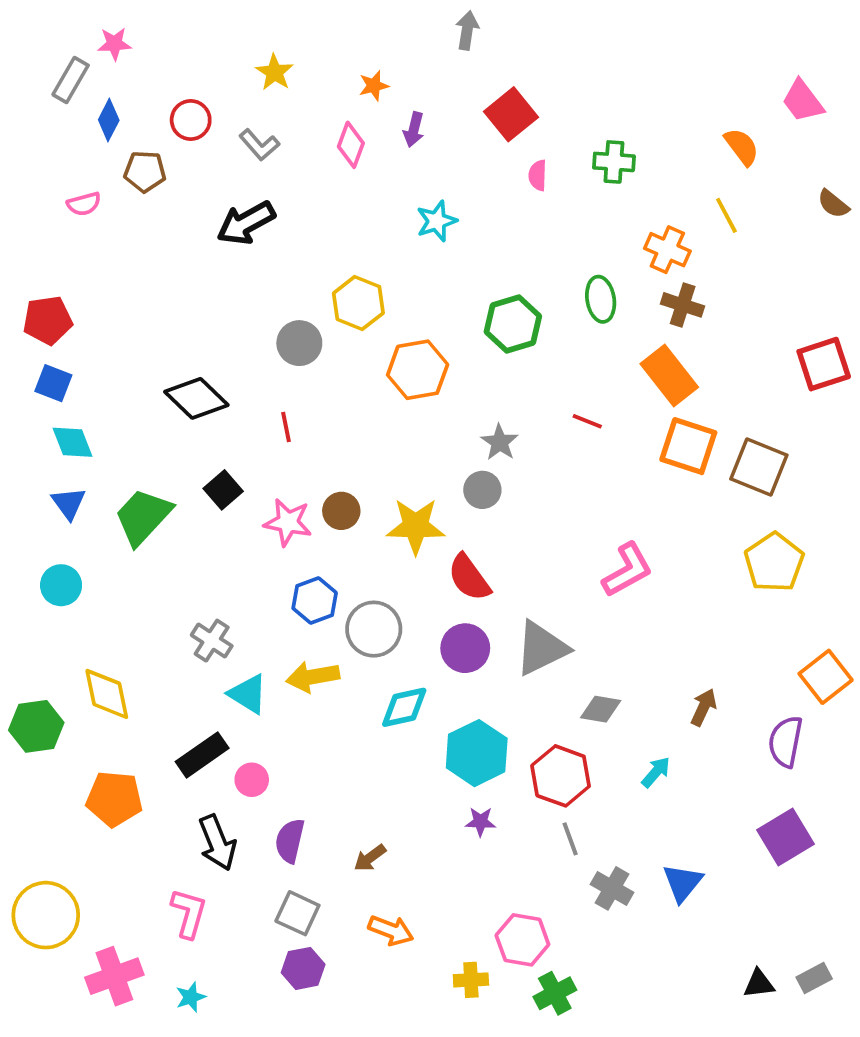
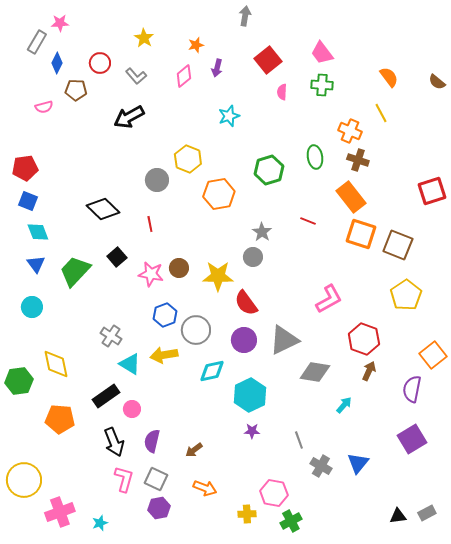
pink trapezoid: (803, 101) -> (322, 53), moved
pink diamond: (351, 145) -> (184, 76), turned 30
brown semicircle: (833, 204) -> (437, 82), moved
gray diamond: (601, 709) -> (315, 372), size x1.4
red hexagon: (561, 776) -> (364, 339), moved
pink L-shape: (189, 913) -> (124, 479), moved

